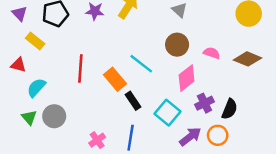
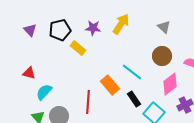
yellow rectangle: (35, 41) -> (78, 48), moved
red line: (80, 68) -> (88, 102), moved
black rectangle: (133, 101) -> (134, 99), moved

